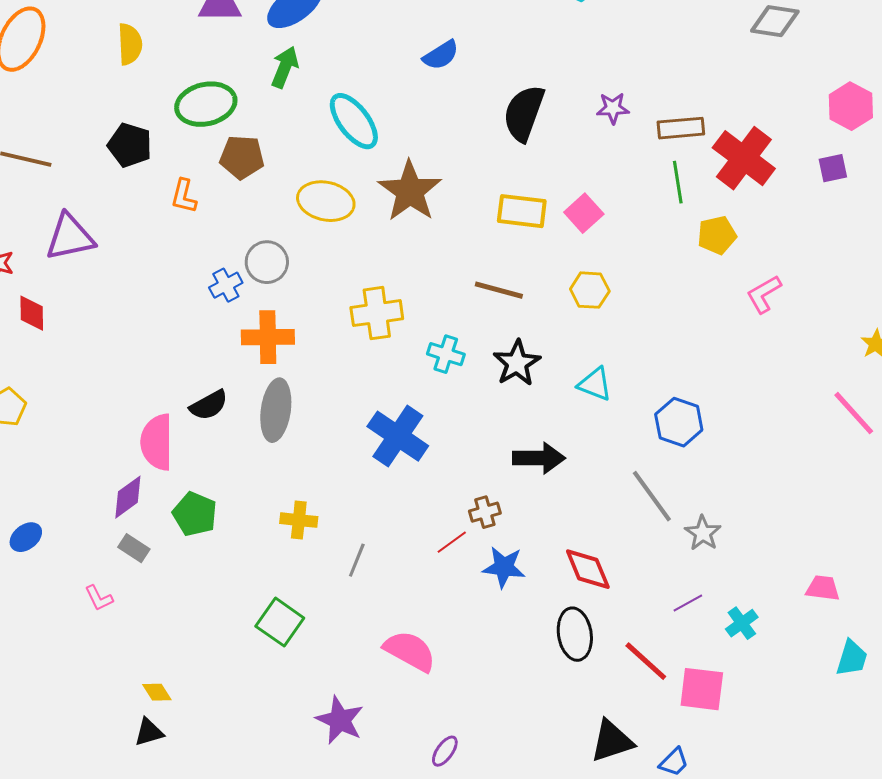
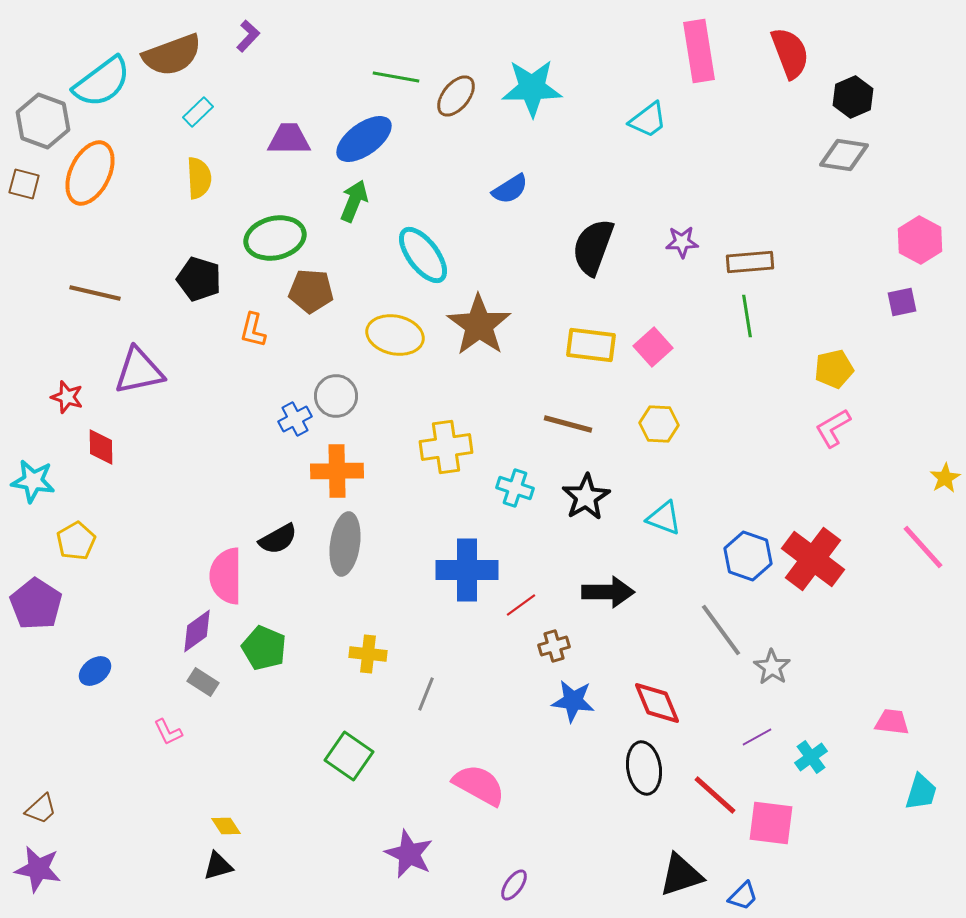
red cross: (744, 158) -> (813, 559), moved
yellow pentagon: (717, 235) -> (834, 369), moved
blue cross: (398, 436) -> (467, 570), turned -34
red line: (452, 542) -> (521, 605), moved

